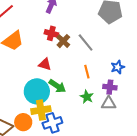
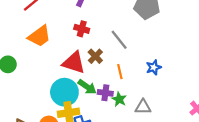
brown cross: (63, 41) -> (95, 56), moved
red triangle: (45, 64) -> (74, 63), size x1.6
purple cross: (110, 87) -> (105, 93), moved

